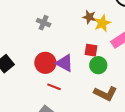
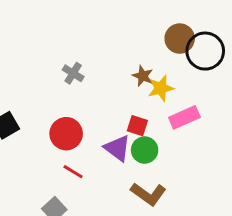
purple triangle: (65, 63) -> (117, 148), moved

